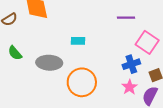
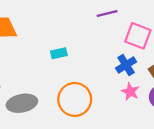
gray ellipse: (49, 63) -> (22, 103), moved

